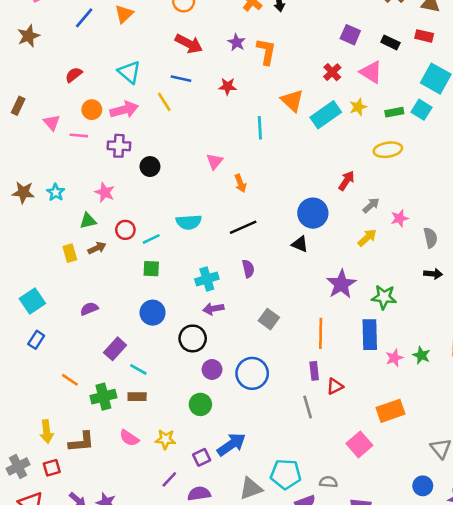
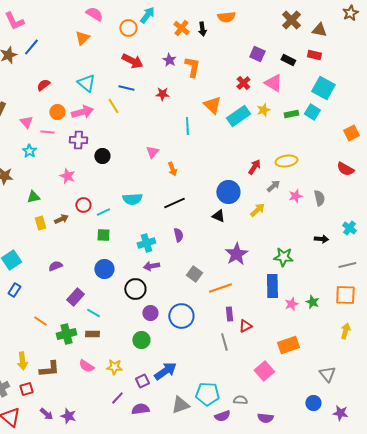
blue line: (84, 18) -> (31, 47), moved
yellow ellipse: (388, 150) -> (286, 161), moved
cyan star: (56, 192) -> (29, 151), moved
green triangle: (88, 221) -> (33, 197), moved
yellow arrow: (367, 238) -> (257, 210), moved
gray semicircle: (431, 238) -> (319, 198), moved
purple star: (341, 284) -> (236, 254), moved
orange line: (321, 333) -> (220, 288), moved, turned 70

